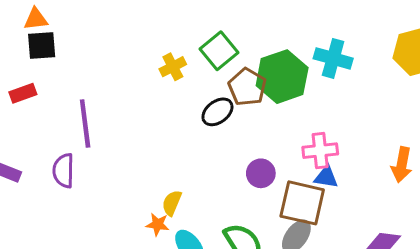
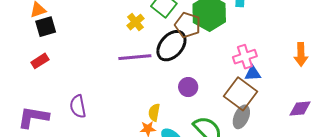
black ellipse: (217, 112) -> (171, 46), size x1.5
purple line: (85, 123) -> (135, 57), moved, turned -76
purple circle: (261, 173) -> (188, 87), moved
brown square: (302, 203) -> (240, 94), turned 36

